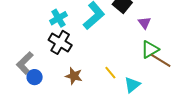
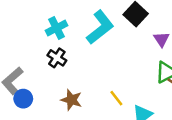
black cross: (60, 42) -> (57, 58), size x0.7

